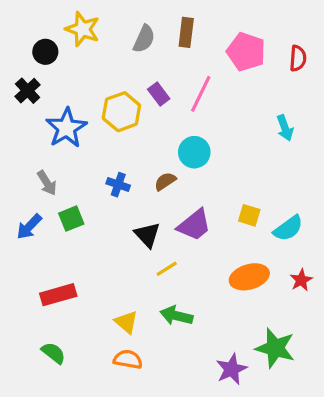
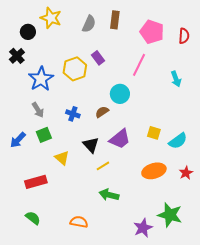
pink line: (201, 94) -> (139, 65), moved
gray arrow: (47, 183) -> (38, 110), moved
yellow triangle: (126, 322) -> (62, 158), moved

